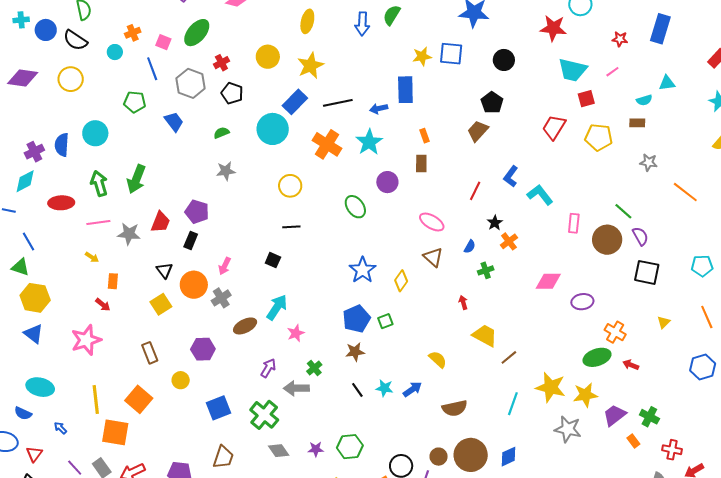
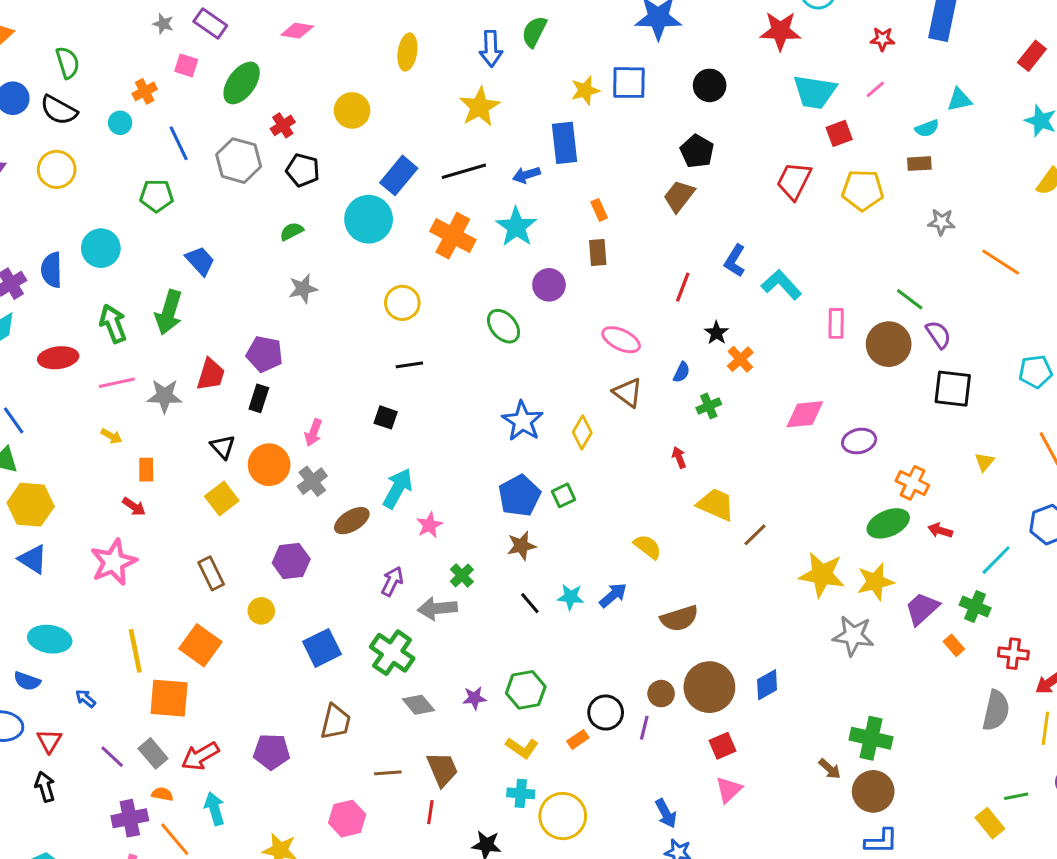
pink square: (163, 42) -> (186, 65), moved
yellow star: (310, 66) -> (480, 107), moved
blue trapezoid: (174, 122) -> (200, 261), moved
cyan line: (513, 404) -> (996, 560), moved, turned 30

